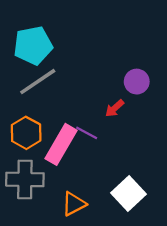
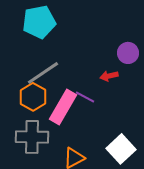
gray line: (38, 82) -> (43, 73), moved
red arrow: (115, 108) -> (109, 76), turned 30

